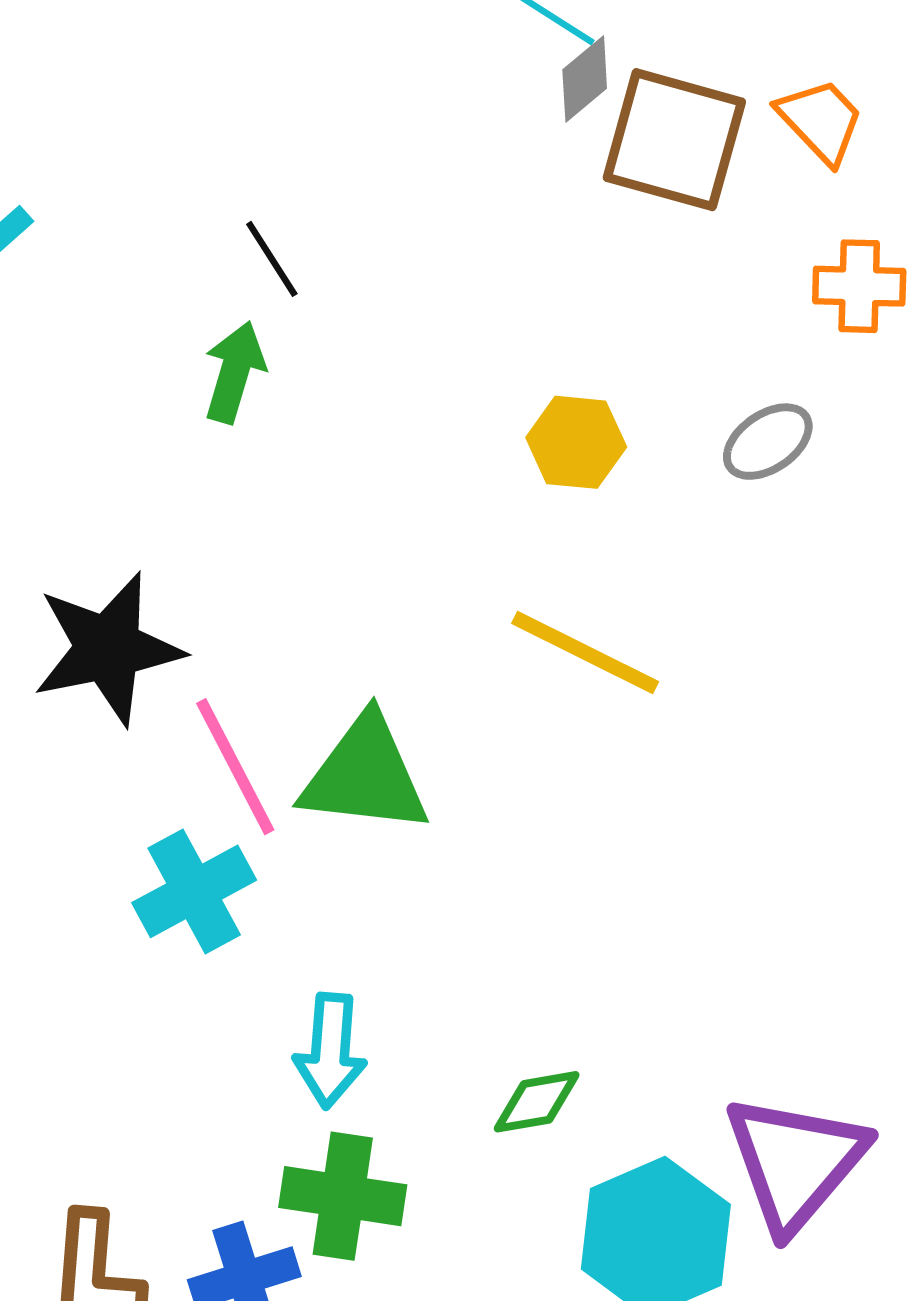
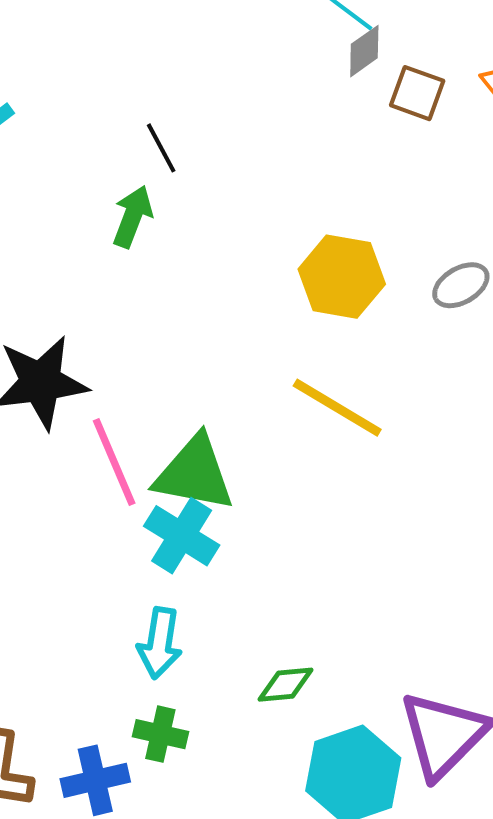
brown square: (674, 140) -> (417, 93), size x0.6
yellow hexagon: (576, 442) -> (342, 277), size x1.4
cyan cross: (194, 891) -> (182, 536), moved, turned -34
green cross: (343, 1196) -> (160, 734), size x0.7

